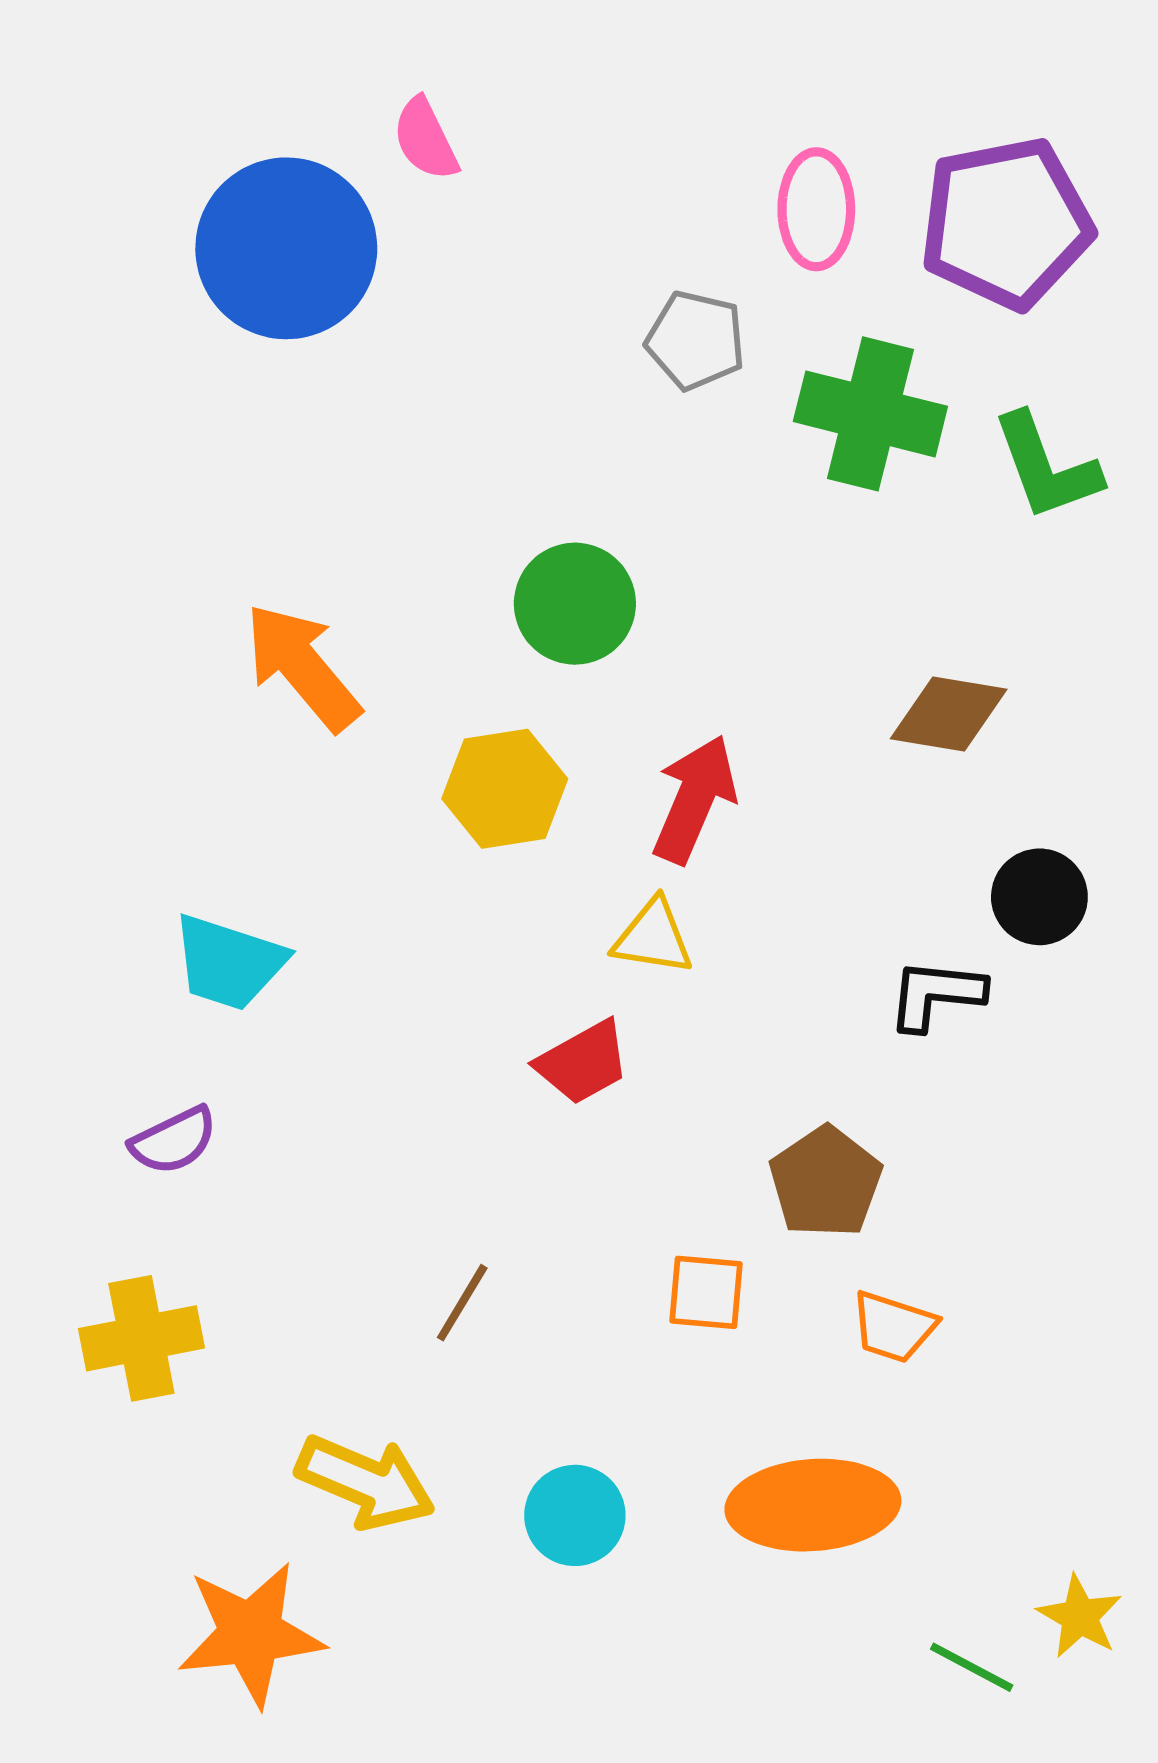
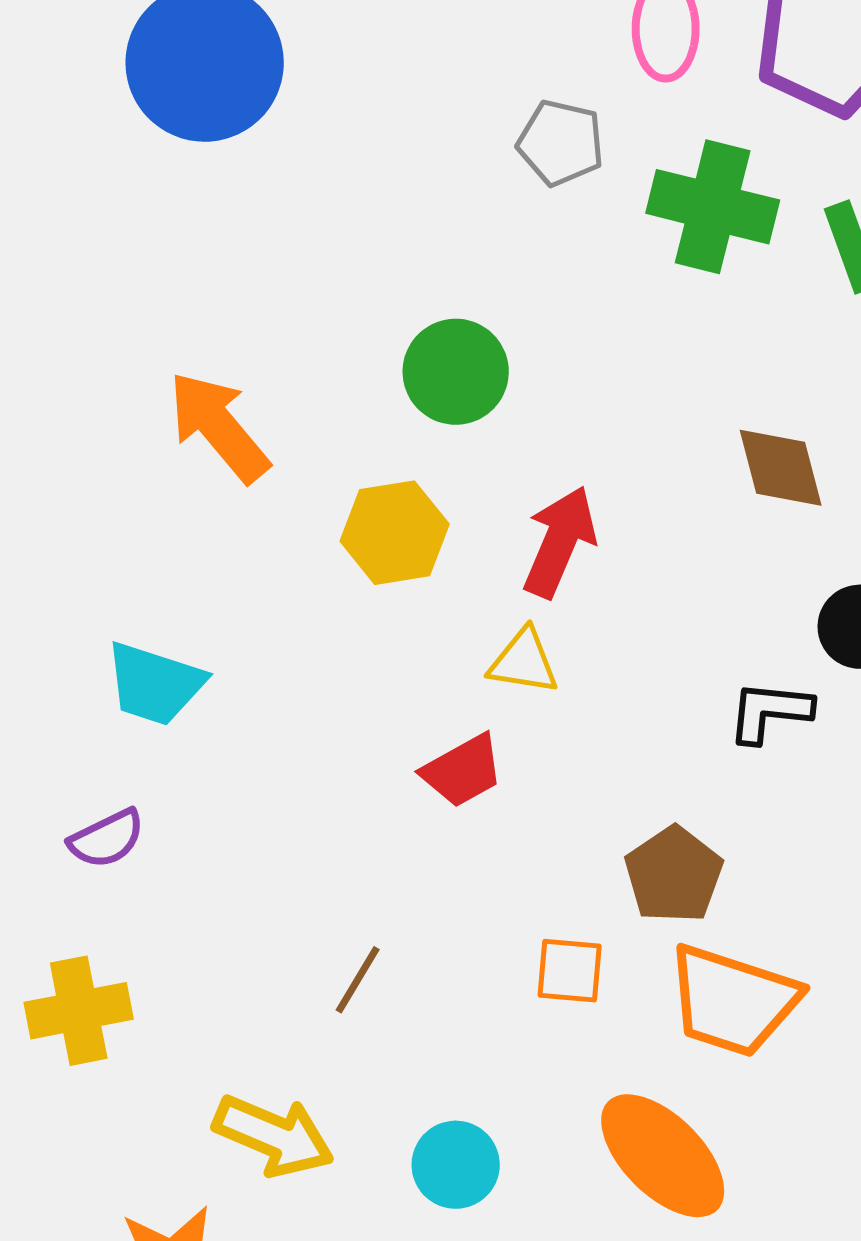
brown diamond: (949, 714) -> (781, 468), turned 66
orange trapezoid: (893, 1327) -> (733, 1001), size x1.8
orange ellipse: (813, 1505) -> (663, 1156), turned 49

